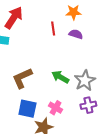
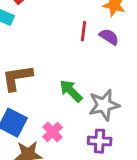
red line: (53, 29) -> (83, 31), moved

